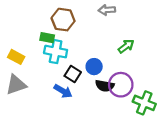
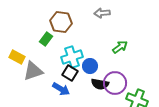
green rectangle: (47, 38) -> (46, 39), turned -64
cyan cross: (56, 52) -> (72, 57), moved, turned -30
gray triangle: (16, 85) -> (33, 71), moved

